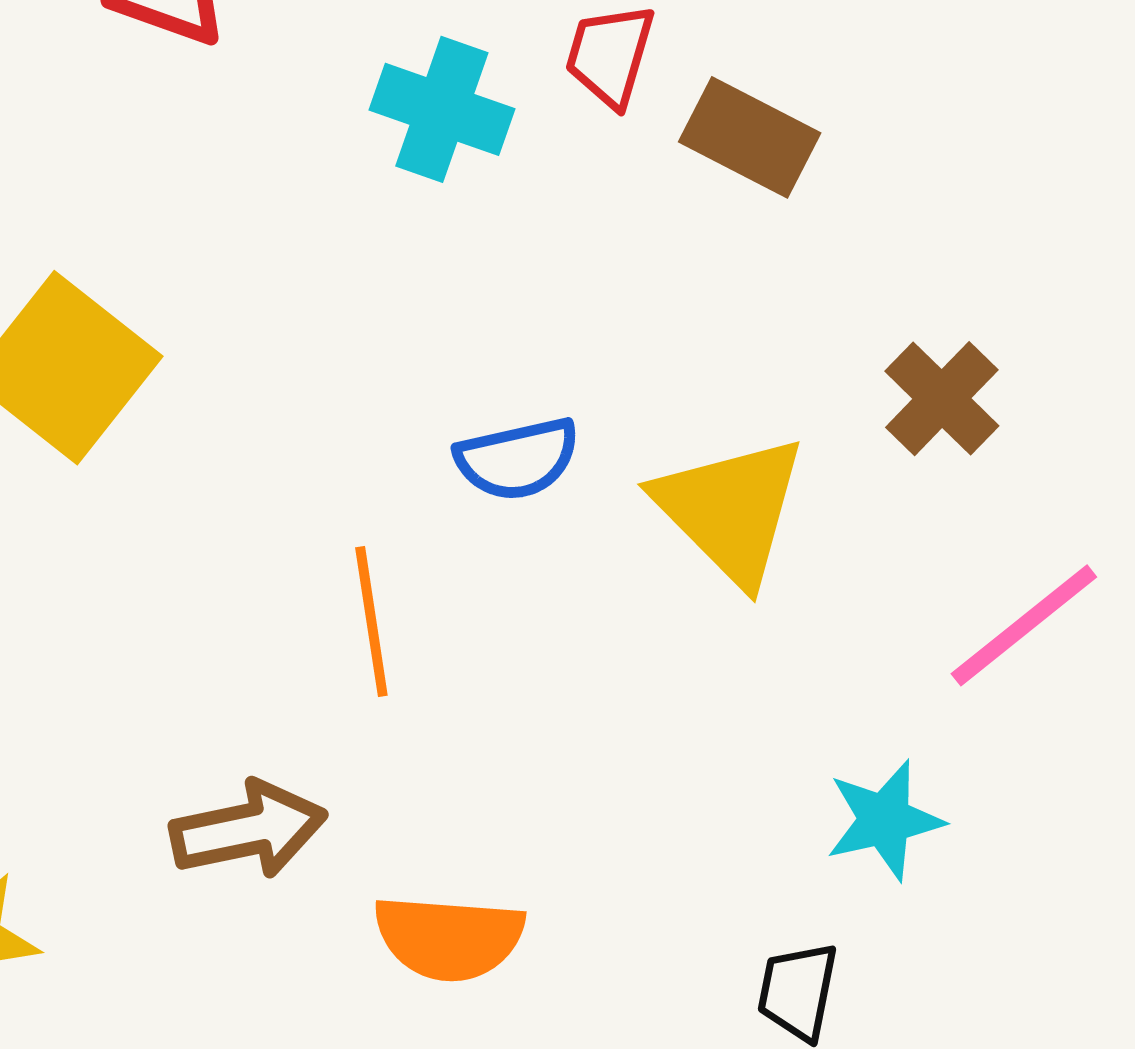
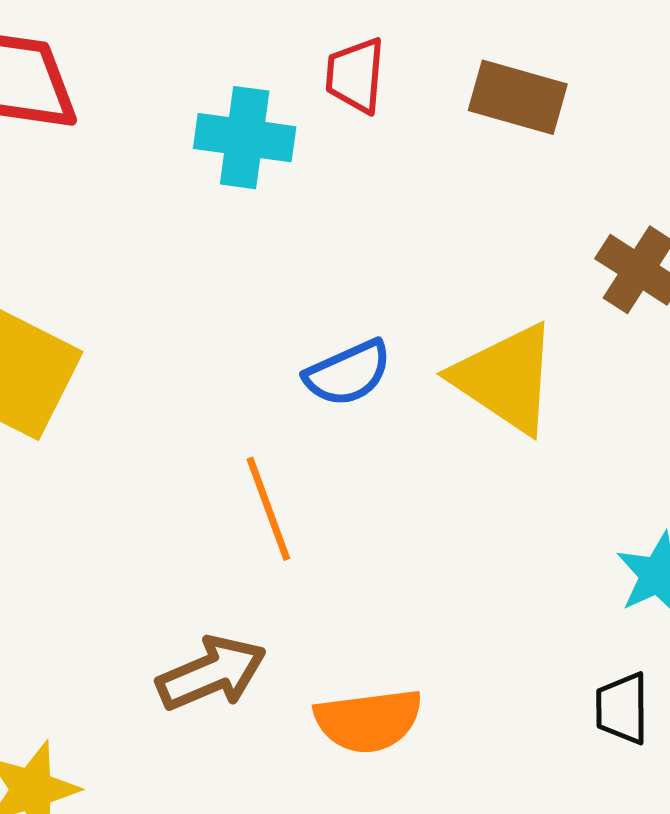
brown rectangle: (750, 137) -> (518, 97), moved

